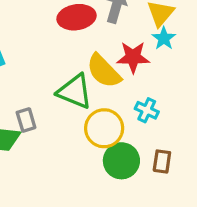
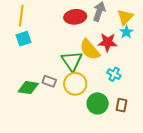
green triangle: (75, 91) -> (72, 61), turned 30
gray rectangle: (26, 120) -> (49, 81), moved, turned -56
yellow circle: (104, 128) -> (75, 84), moved

